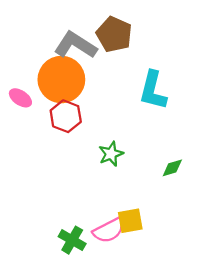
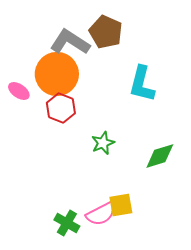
green diamond: (172, 168) -> (160, 156), size x1.5

